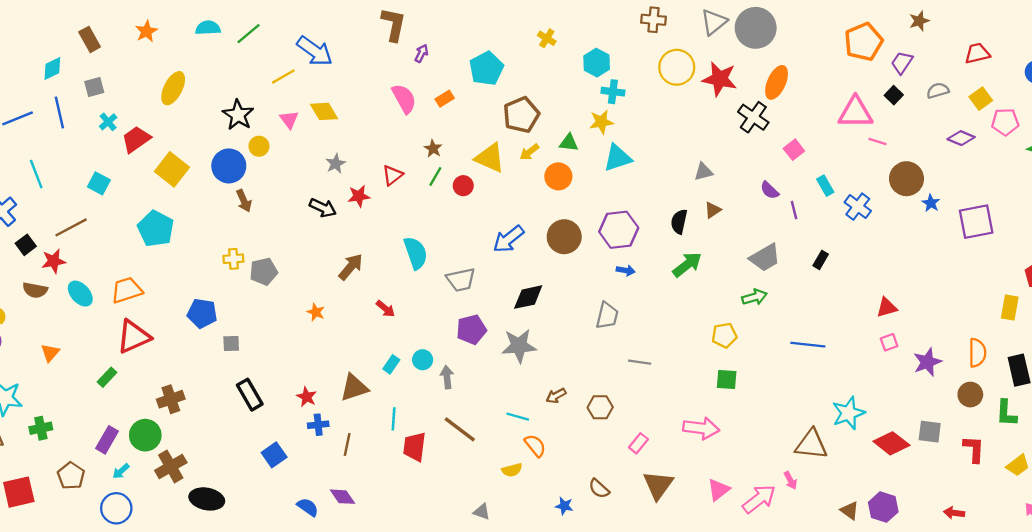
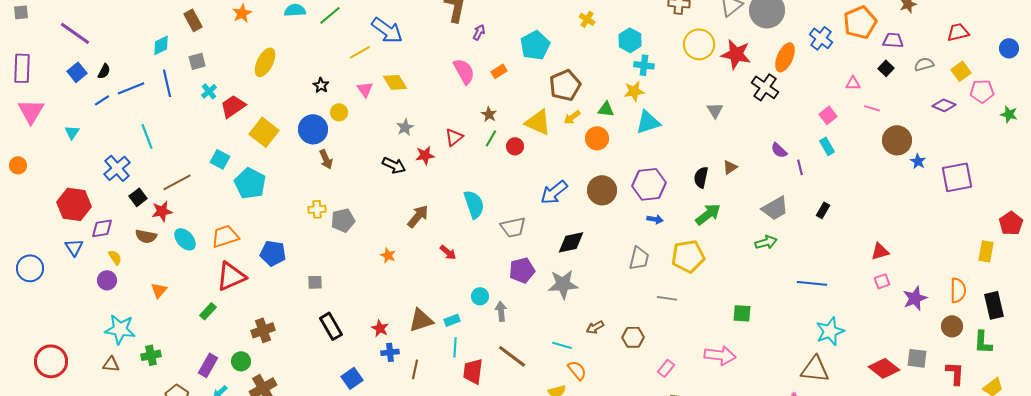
purple trapezoid: (902, 63) -> (893, 40), turned 60
pink triangle: (855, 113) -> (853, 83), size x0.5
black star: (238, 115) -> (321, 85), size x0.6
pink square: (794, 150) -> (828, 115), moved
gray triangle: (703, 172) -> (715, 110), moved, turned -48
cyan square: (99, 183) -> (220, 159), moved
blue cross: (858, 207) -> (821, 38), moved
blue pentagon: (202, 313) -> (273, 253), moved
yellow pentagon: (724, 335) -> (688, 256), moved, size x1.5
cyan rectangle: (391, 364) -> (452, 320), moved, turned 35
cyan star: (848, 413) -> (830, 331), moved
green circle: (145, 435) -> (241, 361), size x0.7

